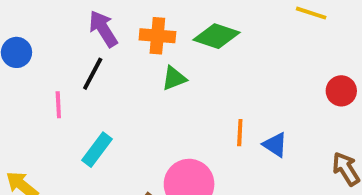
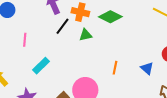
black line: (93, 74) -> (62, 26), moved
blue triangle: (275, 145) -> (147, 68), moved

